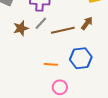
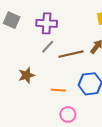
brown star: (21, 28) -> (27, 75), moved

